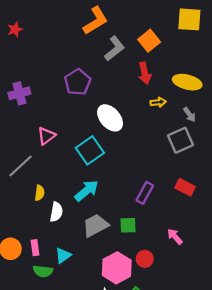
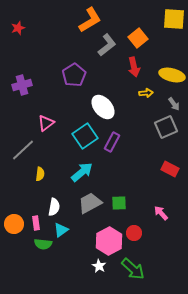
purple rectangle: (145, 193) -> (112, 142), moved
white semicircle: (56, 212) -> (54, 207), moved

